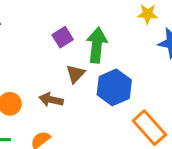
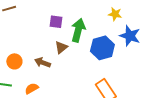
purple square: (63, 37) -> (56, 22), turned 32
blue hexagon: (114, 87) -> (102, 48), moved

